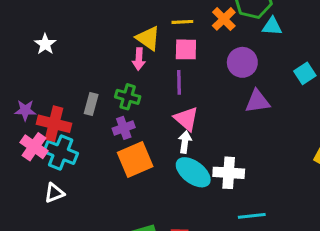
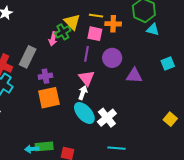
orange cross: (224, 19) -> (113, 24), moved, turned 35
pink arrow: (139, 59) -> (53, 39), moved
purple circle: (242, 62) -> (112, 58), moved
green cross: (128, 97) -> (63, 32), moved, turned 35
gray rectangle: (91, 104) -> (28, 57), size x1.5
white cross: (229, 173) -> (107, 118), turned 36

